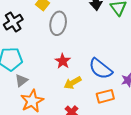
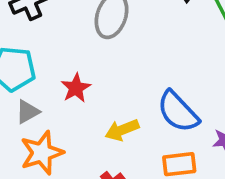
red star: (63, 61) -> (76, 88), moved

